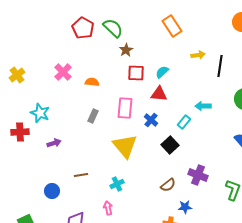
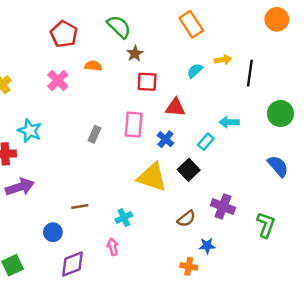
red pentagon: (83, 28) -> (64, 34), moved
cyan semicircle: (162, 72) -> (195, 71), moved
orange semicircle: (92, 82) -> (93, 66), moved
purple arrow: (54, 143) -> (20, 187), moved, size x1.6
yellow triangle: (125, 146) -> (152, 177), moved, turned -32
blue circle: (52, 191) -> (53, 232), moved

